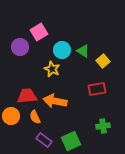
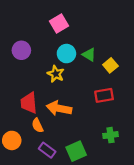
pink square: (39, 32) -> (59, 23), moved
red trapezoid: (27, 96) -> (29, 103), turned -90
orange circle: (11, 116) -> (12, 140), moved

